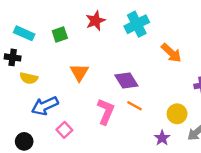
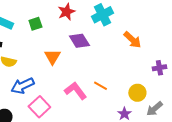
purple diamond: (126, 80) -> (79, 41), moved
pink L-shape: (106, 112) -> (75, 91), turned -60
pink square: (64, 130) -> (39, 107), size x1.5

